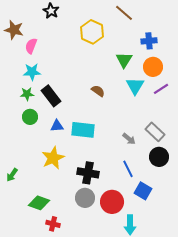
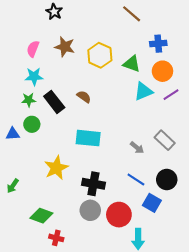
brown star: (14, 30) -> (65, 47), moved
yellow hexagon: (92, 32) -> (100, 55), moved
green triangle: (124, 60) -> (132, 64), turned -42
cyan triangle: (135, 86) -> (143, 91), turned 36
brown semicircle: (98, 91) -> (84, 97), moved
blue triangle: (57, 126) -> (13, 134), moved
black circle: (159, 157) -> (167, 180), moved
blue line: (128, 169) -> (136, 180), turned -30

